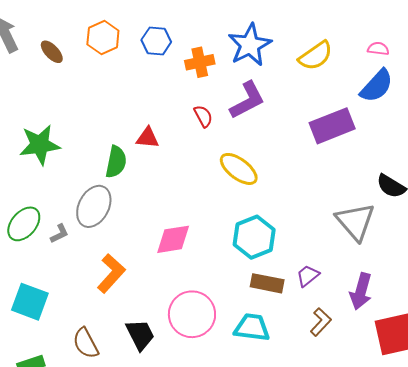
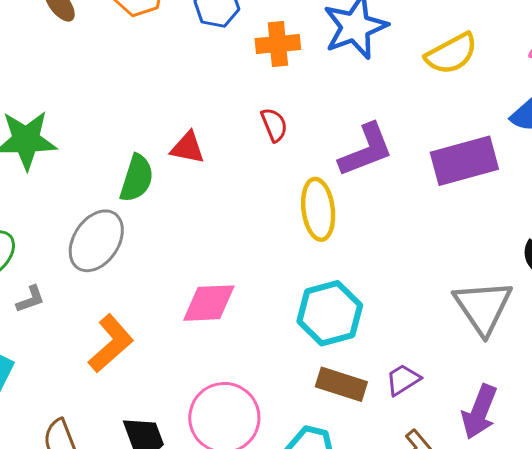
purple L-shape: (247, 100) -> (366, 150), moved
yellow ellipse: (239, 169) -> (318, 209), turned 39
gray L-shape: (60, 234) -> (31, 299), moved

